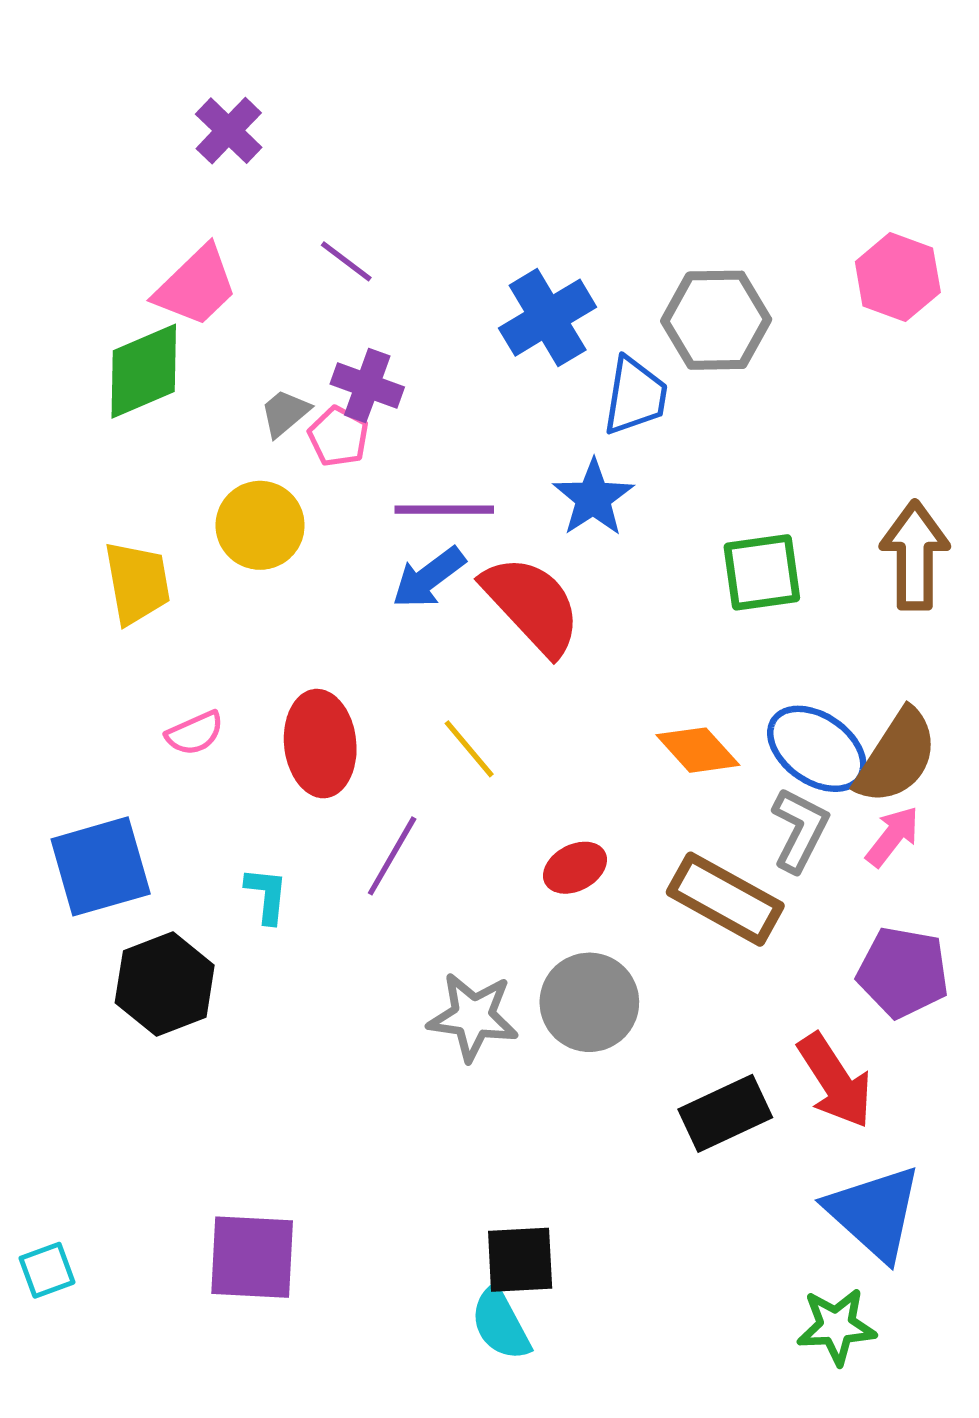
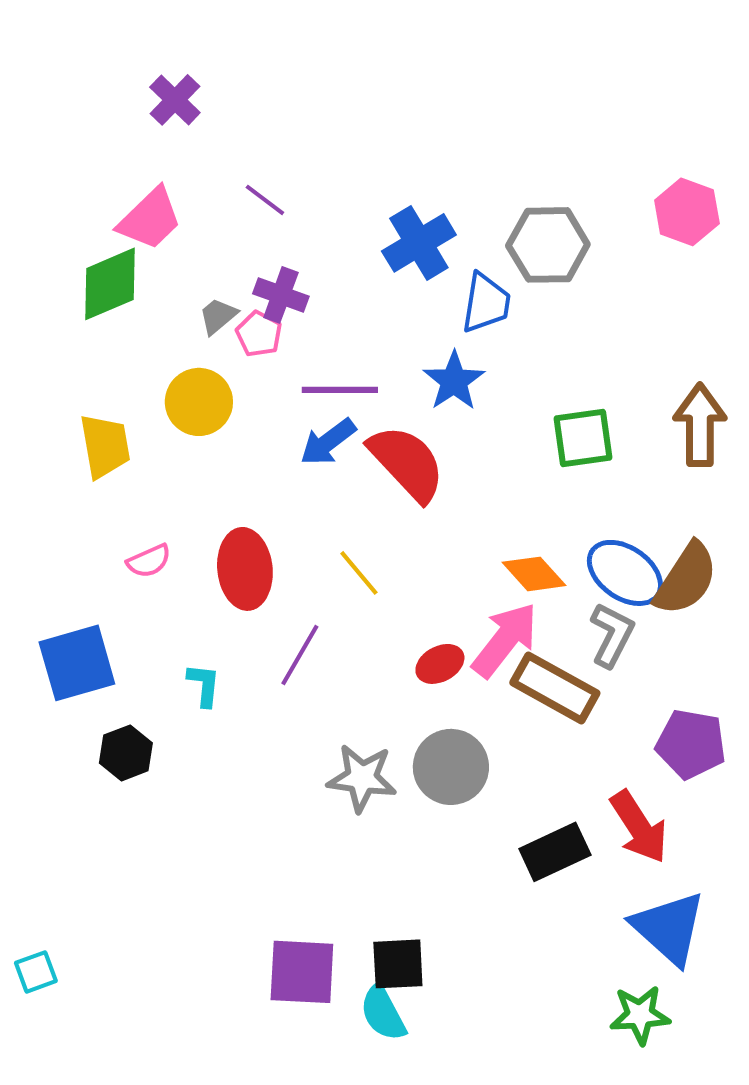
pink arrow: (893, 836) -> (505, 640), moved, size x1.6
black hexagon: (165, 984) -> (126, 753), size x0.7
purple square: (252, 1257) -> (302, 972), moved

